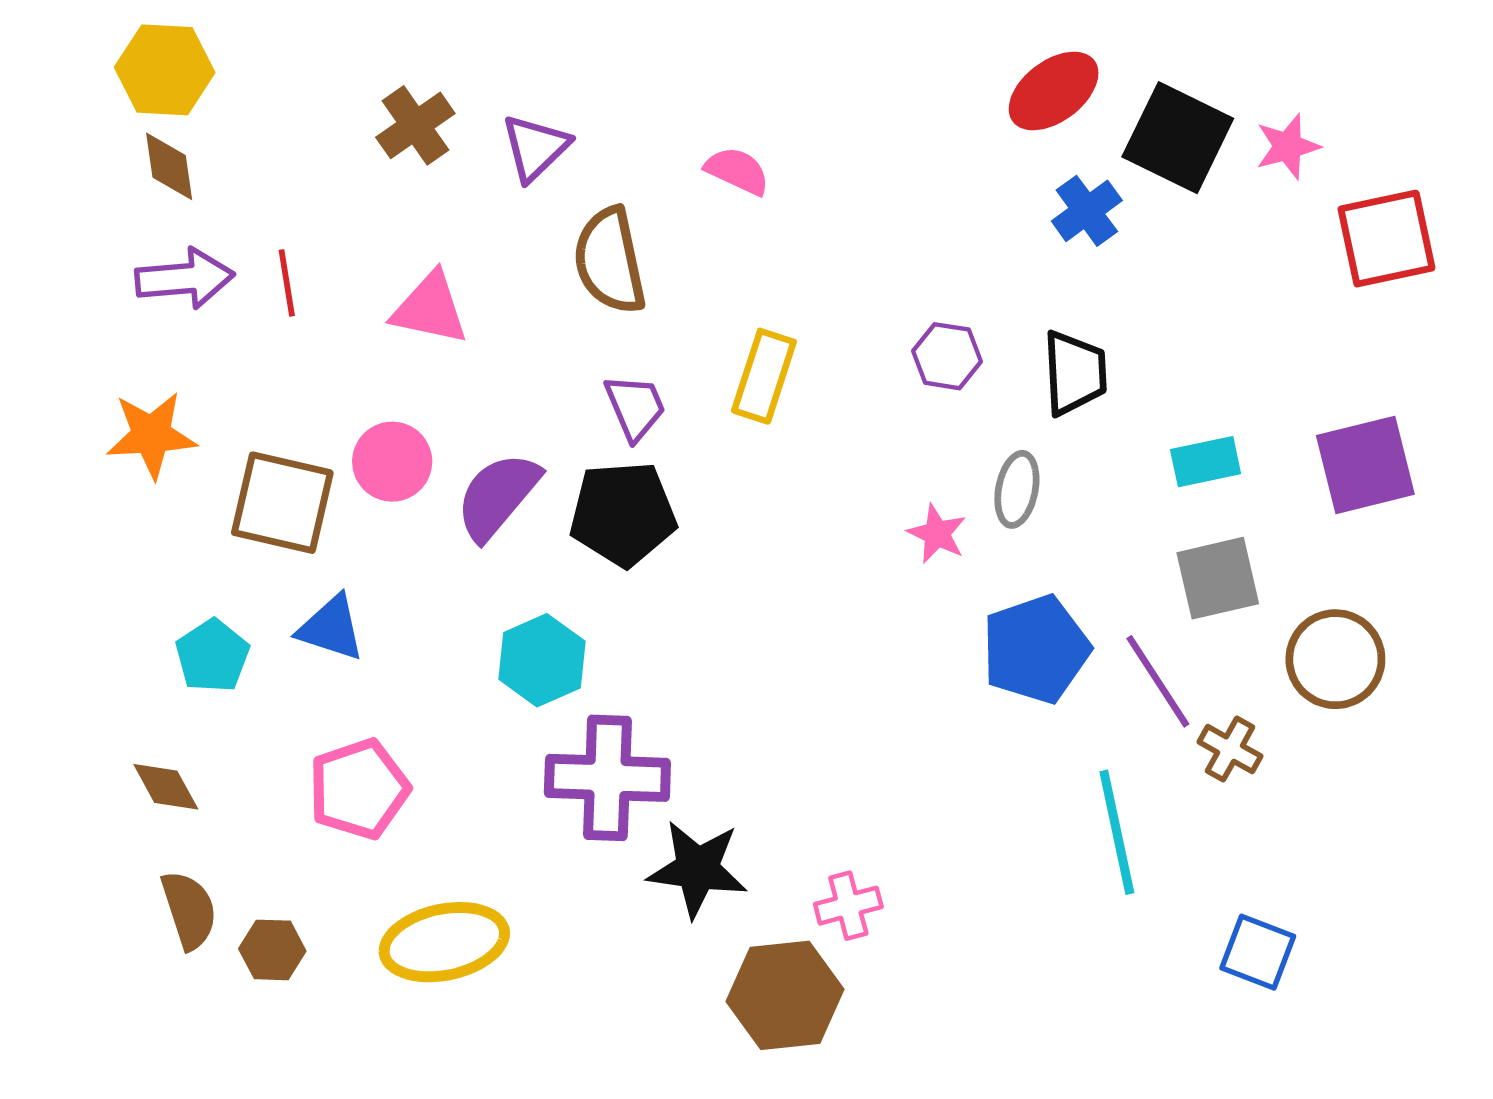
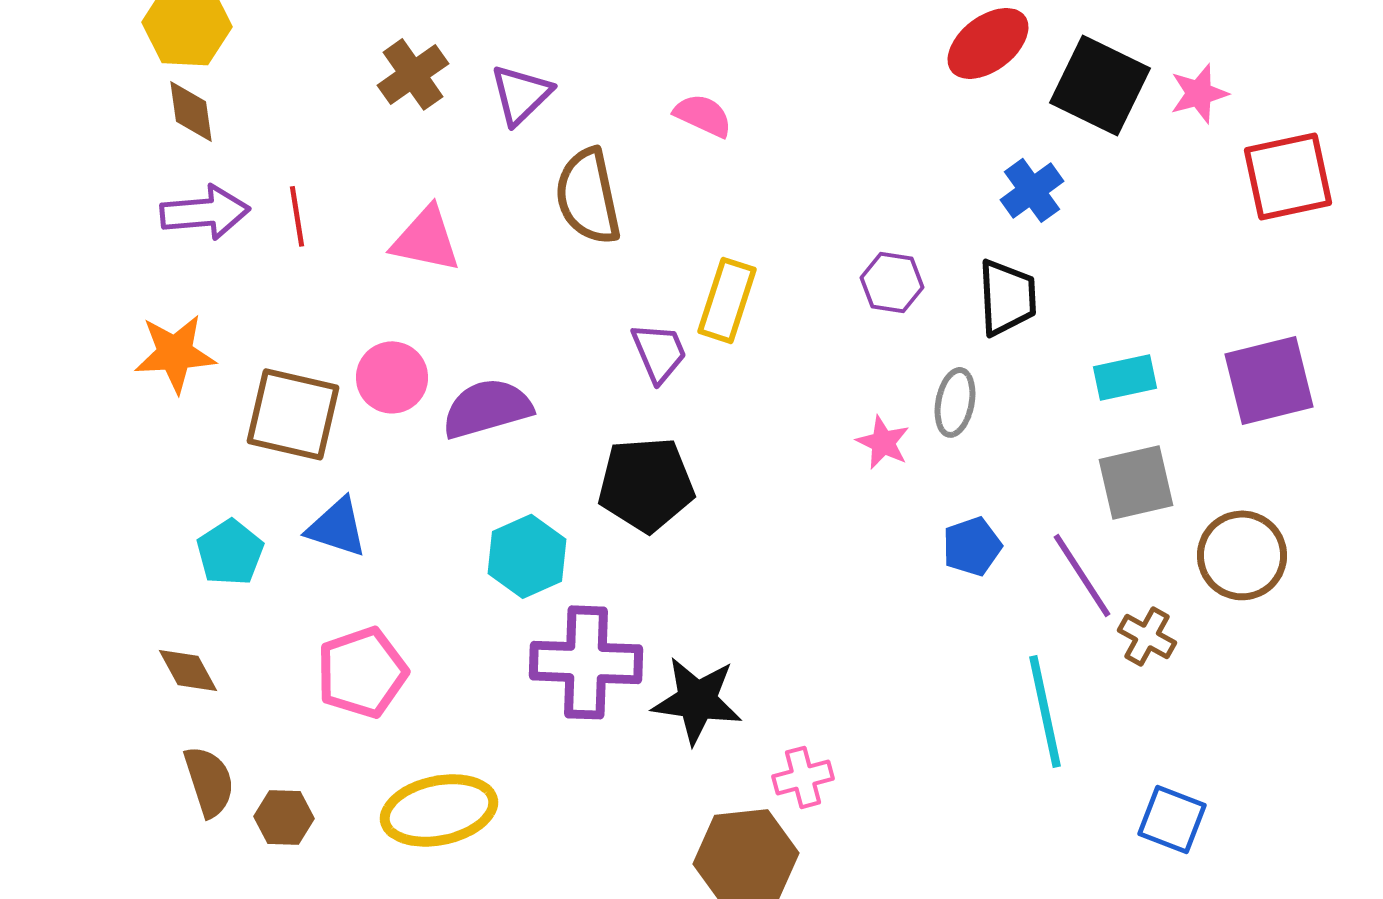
blue cross: (1087, 211) -> (1032, 190), moved
purple trapezoid: (635, 407) -> (659, 352), moved
purple semicircle: (498, 496) -> (487, 408), turned 34
black pentagon: (623, 514) -> (646, 484), moved
blue pentagon: (1036, 649) -> (972, 546), size x0.6
black star: (697, 869) -> (697, 700), moved

